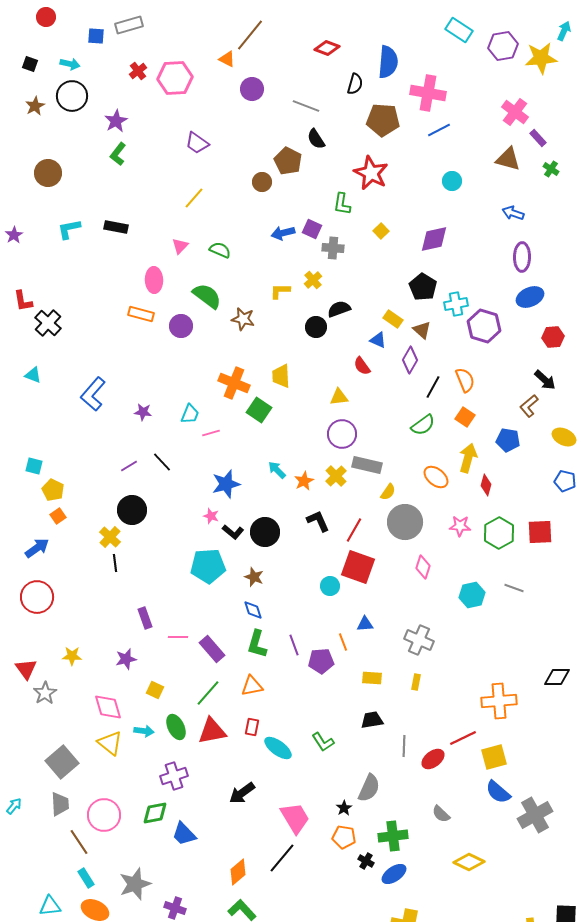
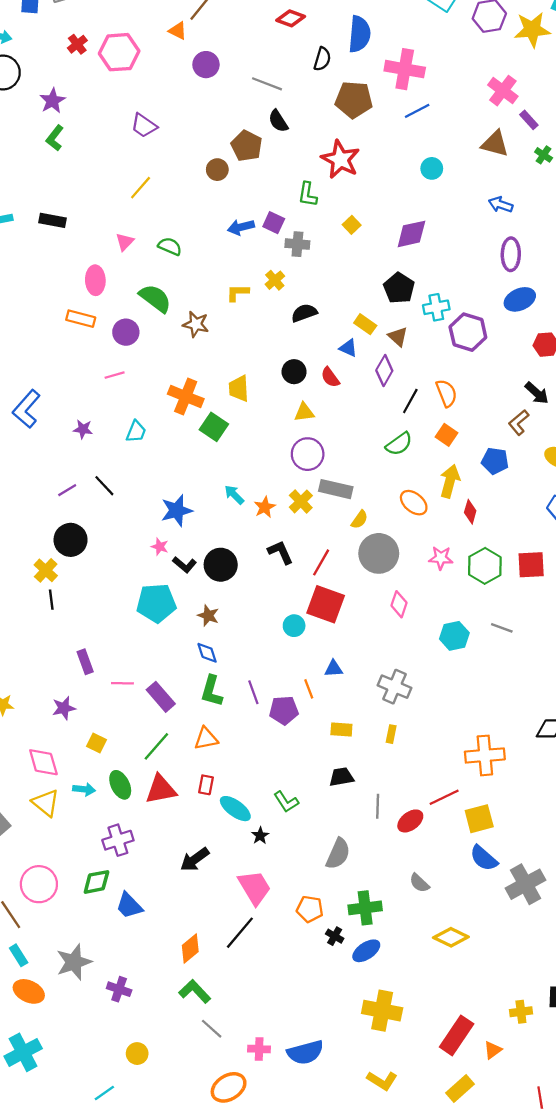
black circle: (316, 327) -> (294, 372), moved
pink line: (211, 433) -> (115, 375), moved
black star: (344, 808) -> (260, 836), moved

